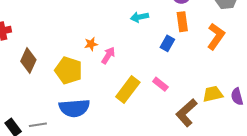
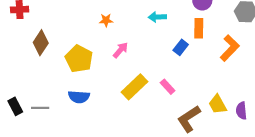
orange star: (91, 44) -> (106, 20), moved
yellow trapezoid: (213, 94) -> (218, 104), turned -115
blue semicircle: (74, 108) -> (79, 97), size x0.7

